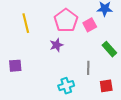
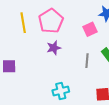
pink pentagon: (66, 20) -> (51, 21), moved
gray line: (88, 68) -> (87, 61), moved

